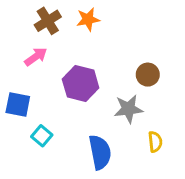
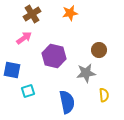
orange star: (88, 19) -> (70, 13), moved
cyan square: (42, 136) -> (28, 91), turned 32

